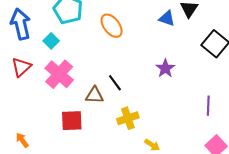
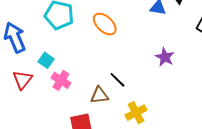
cyan square: (51, 41) -> (46, 60), moved
pink cross: (59, 74) -> (61, 80), size x0.7

